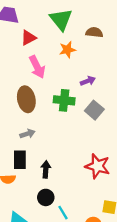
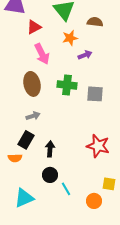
purple arrow: (88, 81) -> (85, 55), moved
gray square: (94, 110) -> (95, 94), turned -36
black rectangle: (20, 160) -> (26, 140), turned 30

